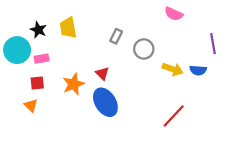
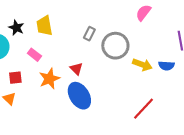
pink semicircle: (174, 14) -> (143, 13), turned 102
gray circle: (144, 49) -> (115, 46), size x1.4
pink rectangle: (42, 59) -> (34, 55), moved, turned 48

